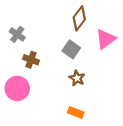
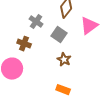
gray cross: (17, 34) -> (36, 22), moved

